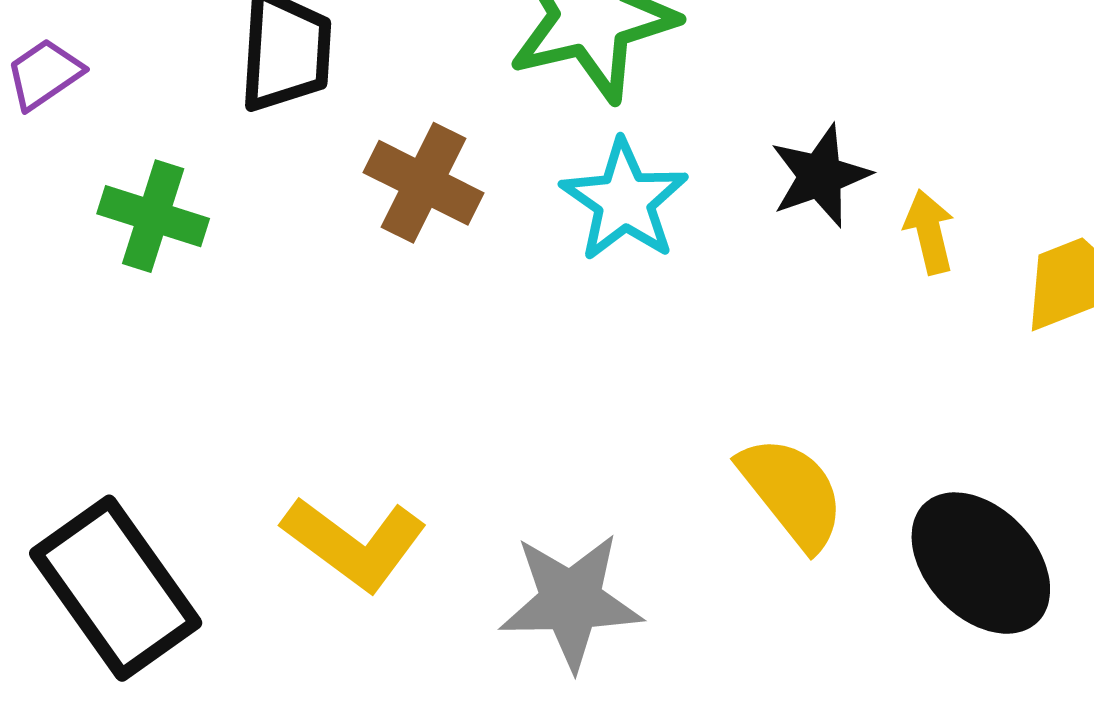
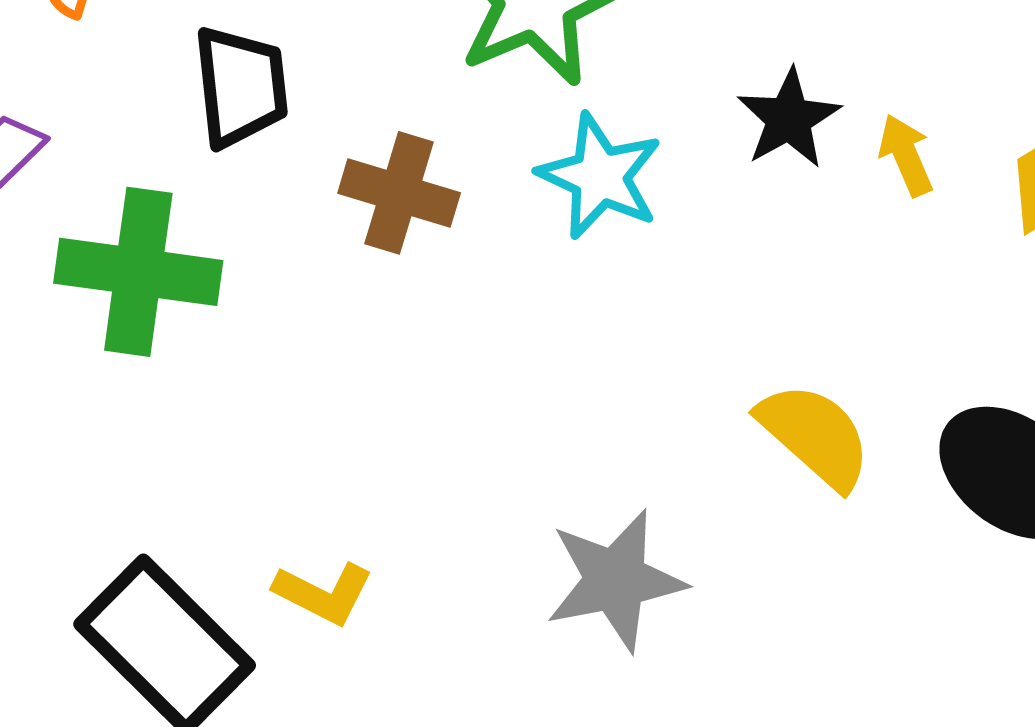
green cross: (153, 216) -> (138, 272), size x1.5
yellow L-shape: (354, 543) -> (323, 593), moved, size x0.7

